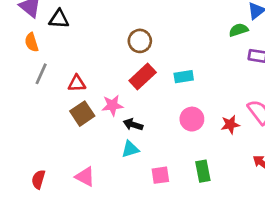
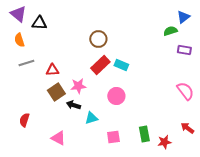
gray line: (41, 74) -> (26, 63), turned 49
cyan rectangle: (184, 77) -> (121, 65), moved, turned 32
pink circle: (192, 119) -> (116, 96), moved
black arrow: (133, 125) -> (73, 105), moved
red star: (230, 125) -> (164, 142), moved
red semicircle: (38, 179) -> (24, 120), moved

